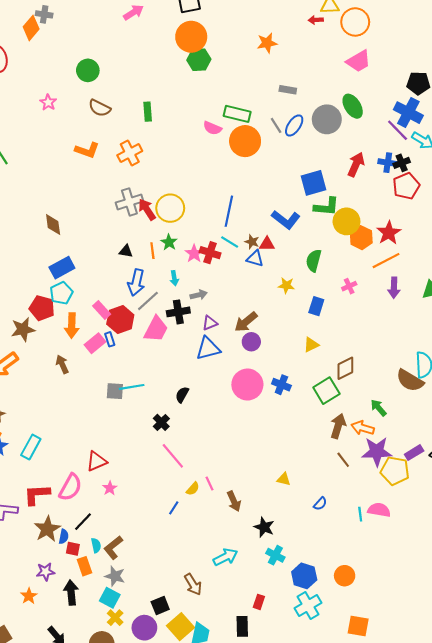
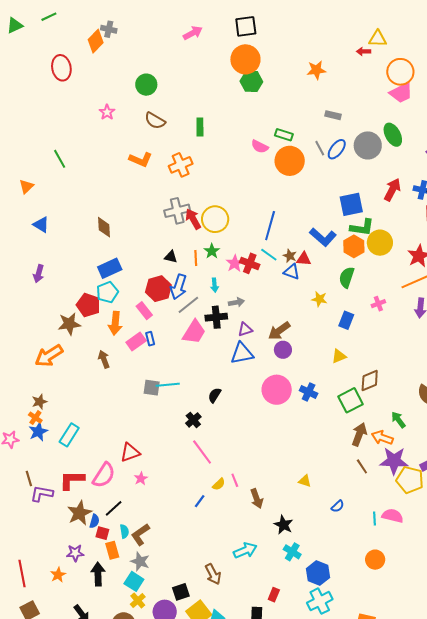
orange circle: (355, 22) -> (400, 72), moved
green rectangle: (237, 114) -> (284, 135), size x0.7
orange hexagon: (361, 238) -> (354, 246), moved
red hexagon: (120, 320) -> (158, 289), moved
orange circle: (345, 576) -> (375, 560), moved

